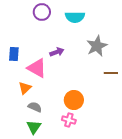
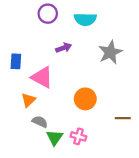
purple arrow: (57, 52) -> (64, 48), moved
brown line: (111, 73) -> (123, 118), moved
orange circle: (74, 100) -> (85, 99), moved
green triangle: (34, 127) -> (55, 138), moved

